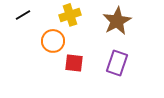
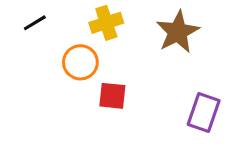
purple rectangle: (117, 63) -> (204, 112), moved

